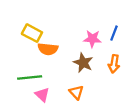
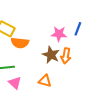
orange arrow: (114, 64) -> (66, 56), moved
orange triangle: (76, 92) -> (45, 81), turned -32

